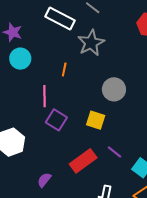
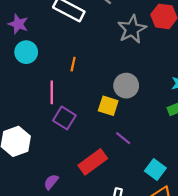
gray star: (91, 43) -> (132, 29), moved
yellow square: (96, 120) -> (108, 106), moved
purple line: (115, 152) -> (123, 138), moved

